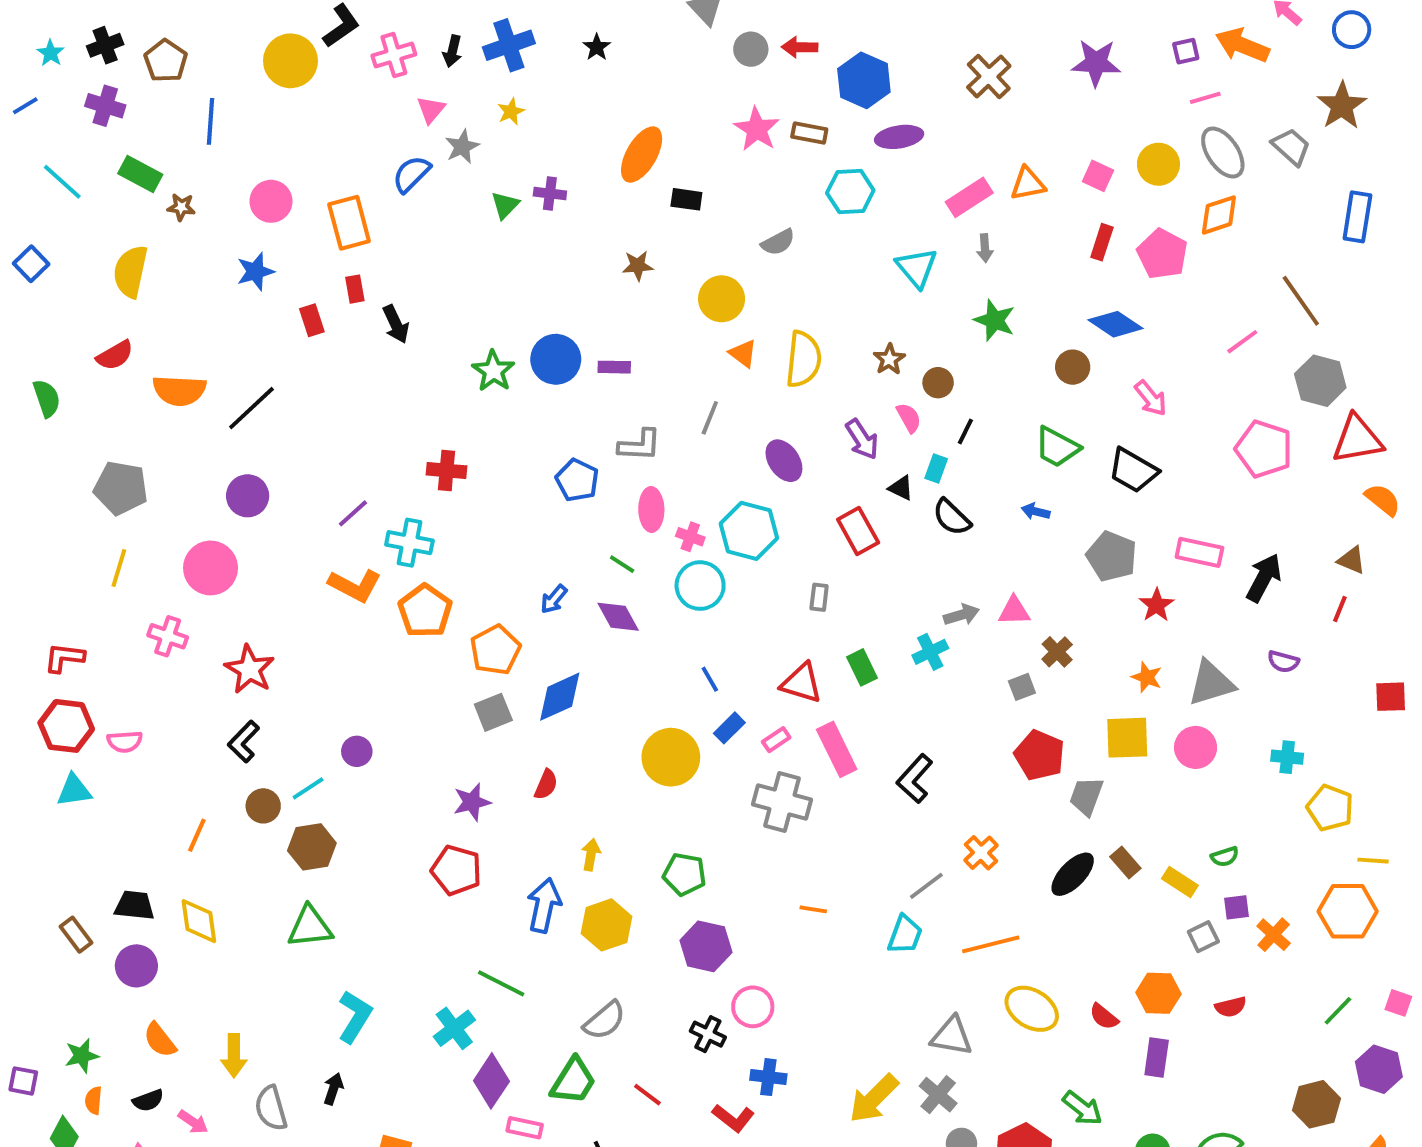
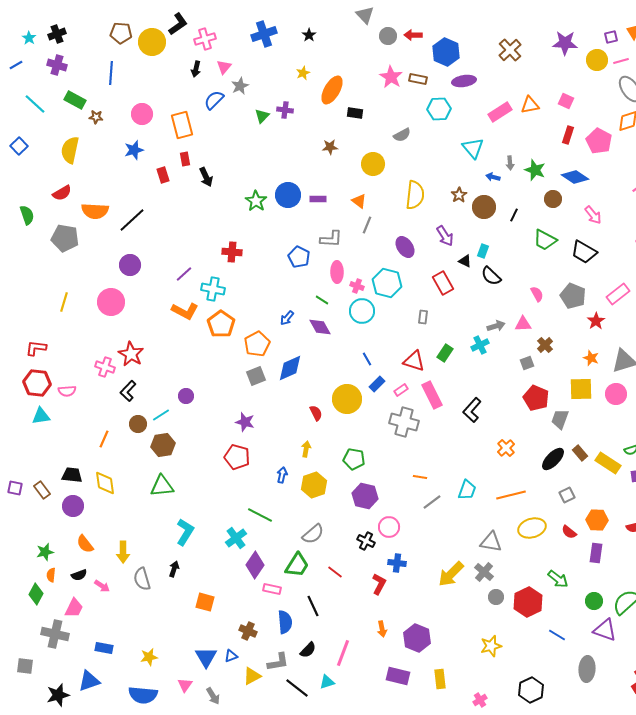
black arrow: (452, 51) -> (196, 69), moved
brown pentagon: (166, 61) -> (121, 33), moved, turned -30
yellow star: (511, 112) -> (303, 73), moved
yellow circle: (1158, 164) -> (597, 60), moved
gray arrow: (985, 248) -> (510, 163), moved
green star: (995, 320) -> (535, 170), moved
orange triangle: (743, 353) -> (359, 201), moved
brown circle: (938, 383) -> (484, 207), size x1.5
pink semicircle: (909, 418) -> (537, 294), moved
black line: (965, 431) -> (514, 215), moved
gray pentagon: (121, 488) -> (65, 238), moved
blue arrow: (1036, 511) -> (493, 177), moved
pink rectangle: (1199, 552) -> (618, 294), turned -50
pink cross: (168, 636) -> (105, 367), moved
green rectangle: (862, 667) -> (445, 353), turned 60
red semicircle: (546, 784) -> (316, 413), moved, turned -49
purple star: (472, 802) -> (245, 422), turned 30
yellow rectangle: (1180, 882) -> (608, 463), size x1.4
gray line: (926, 886) -> (432, 502), moved
blue arrow: (544, 905) -> (282, 475), size x0.6
gray square: (1203, 937) -> (567, 495), moved
yellow ellipse: (1032, 1009) -> (532, 528), turned -48
purple square: (23, 1081) -> (15, 488), moved
red L-shape: (733, 1118) -> (379, 584), turned -100

